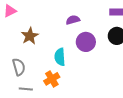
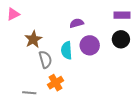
cyan semicircle: (60, 57) -> (67, 50), moved
gray semicircle: (19, 67) -> (45, 59), moved

